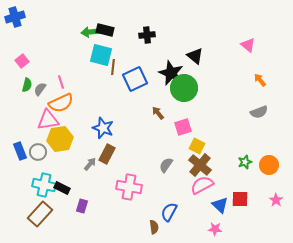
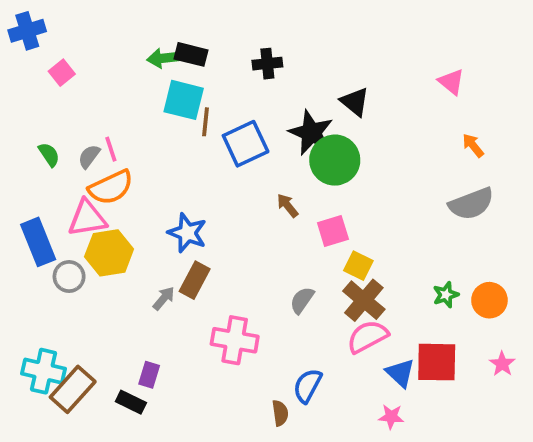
pink square: (22, 61) -> (62, 73), moved
green semicircle: (27, 85) -> (49, 155), turned -48
gray semicircle: (40, 89) -> (89, 156), moved
gray semicircle: (259, 112) -> (471, 204), size x1.4
blue rectangle: (20, 151) -> (38, 242), moved, size x1.4
cyan cross: (44, 185) -> (44, 371), moved
black rectangle: (62, 188) -> (131, 402), moved
red square: (240, 199) -> (437, 362), size x1.4

